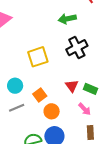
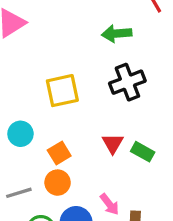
gray line: (17, 108) -> (19, 193), moved
pink arrow: (85, 109) -> (109, 204), moved
orange circle: (52, 111) -> (58, 183), moved

